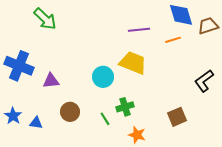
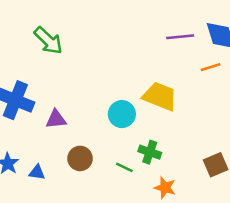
purple line: (139, 30) -> (180, 37), moved
green cross: (125, 107) -> (150, 152), turned 36
green line: (105, 119) -> (124, 167), turned -32

